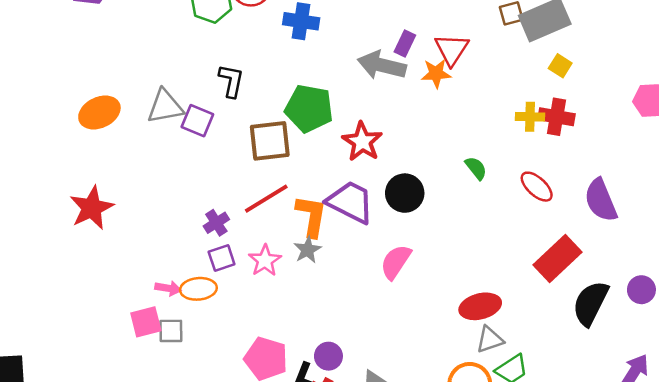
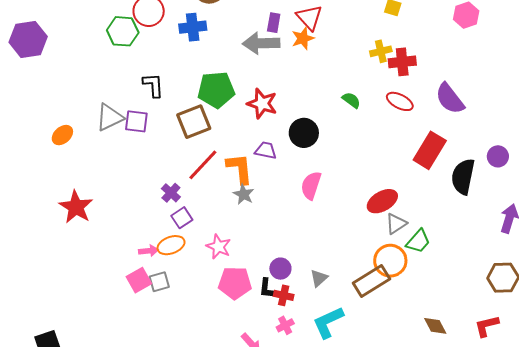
orange ellipse: (99, 112) -> (62, 135), size x0.7
red cross: (556, 117) -> (402, 62), moved
purple trapezoid: (350, 202) -> (266, 150), size x0.6
pink star: (265, 261) -> (218, 247), moved

